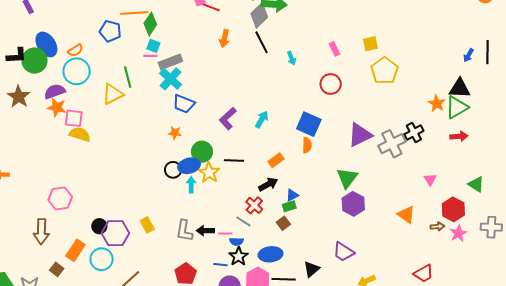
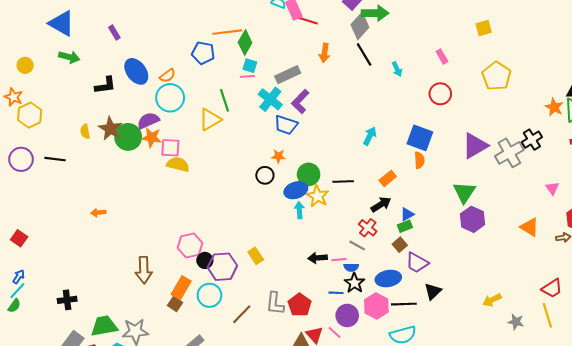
yellow square: (370, 44) -> (484, 28), moved
green circle: (34, 61) -> (128, 137), moved
gray rectangle: (170, 62) -> (288, 75), moved
purple L-shape: (228, 119) -> (300, 101), moved
black circle: (173, 170) -> (265, 175), moved
pink hexagon: (60, 198) -> (190, 246), moved
gray L-shape: (184, 231) -> (275, 303), moved
purple trapezoid: (343, 252) -> (417, 263), moved
brown square: (57, 269) -> (175, 304), moved

